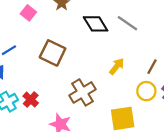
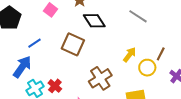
black diamond: (96, 24) -> (94, 21), moved
yellow circle: (146, 91) -> (147, 68), moved

